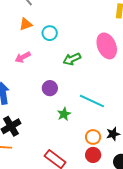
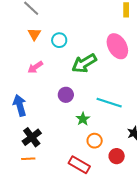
orange triangle: (26, 24) -> (34, 34), turned -32
green arrow: (72, 59) -> (84, 63), size x1.4
orange circle: (93, 137) -> (95, 141), moved

